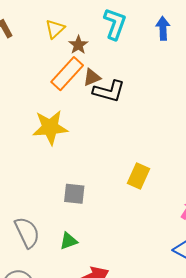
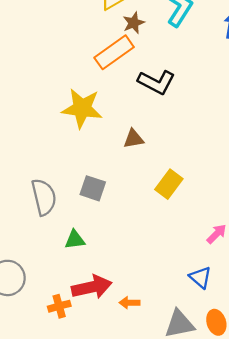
brown triangle: (92, 77) -> (134, 139), moved
gray semicircle: (27, 232) -> (44, 197), moved

